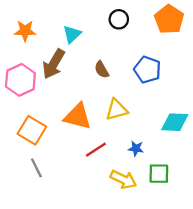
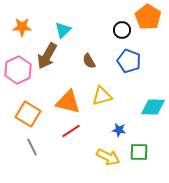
black circle: (119, 19) -> (122, 30), moved
red line: (96, 150) -> (71, 131), moved

